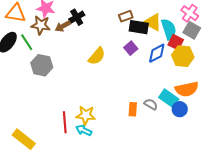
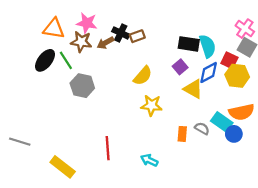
brown rectangle: (126, 16) -> (137, 36), moved
black cross: (77, 17) -> (121, 33), turned -35
yellow triangle: (153, 22) -> (193, 89), moved
cyan semicircle: (169, 29) -> (207, 46), moved
yellow star: (86, 115) -> (152, 105), moved
cyan arrow: (84, 130) -> (149, 160), moved

